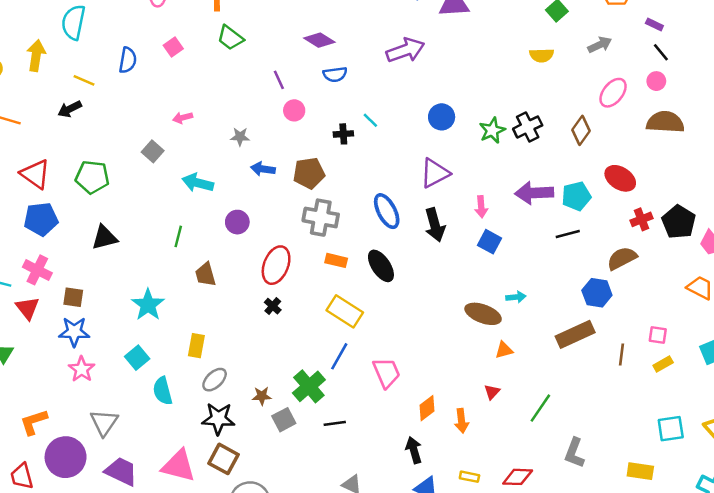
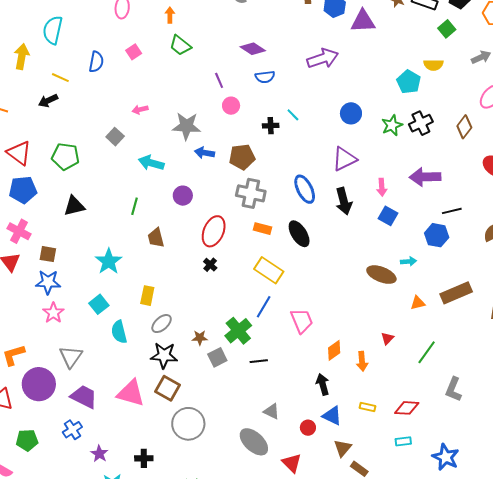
gray star: (240, 137) -> (186, 126), size x1.8
cyan pentagon: (576, 196) -> (409, 82), moved, turned -30
blue hexagon: (597, 293) -> (437, 235), moved
orange triangle: (504, 350) -> (418, 303), moved

